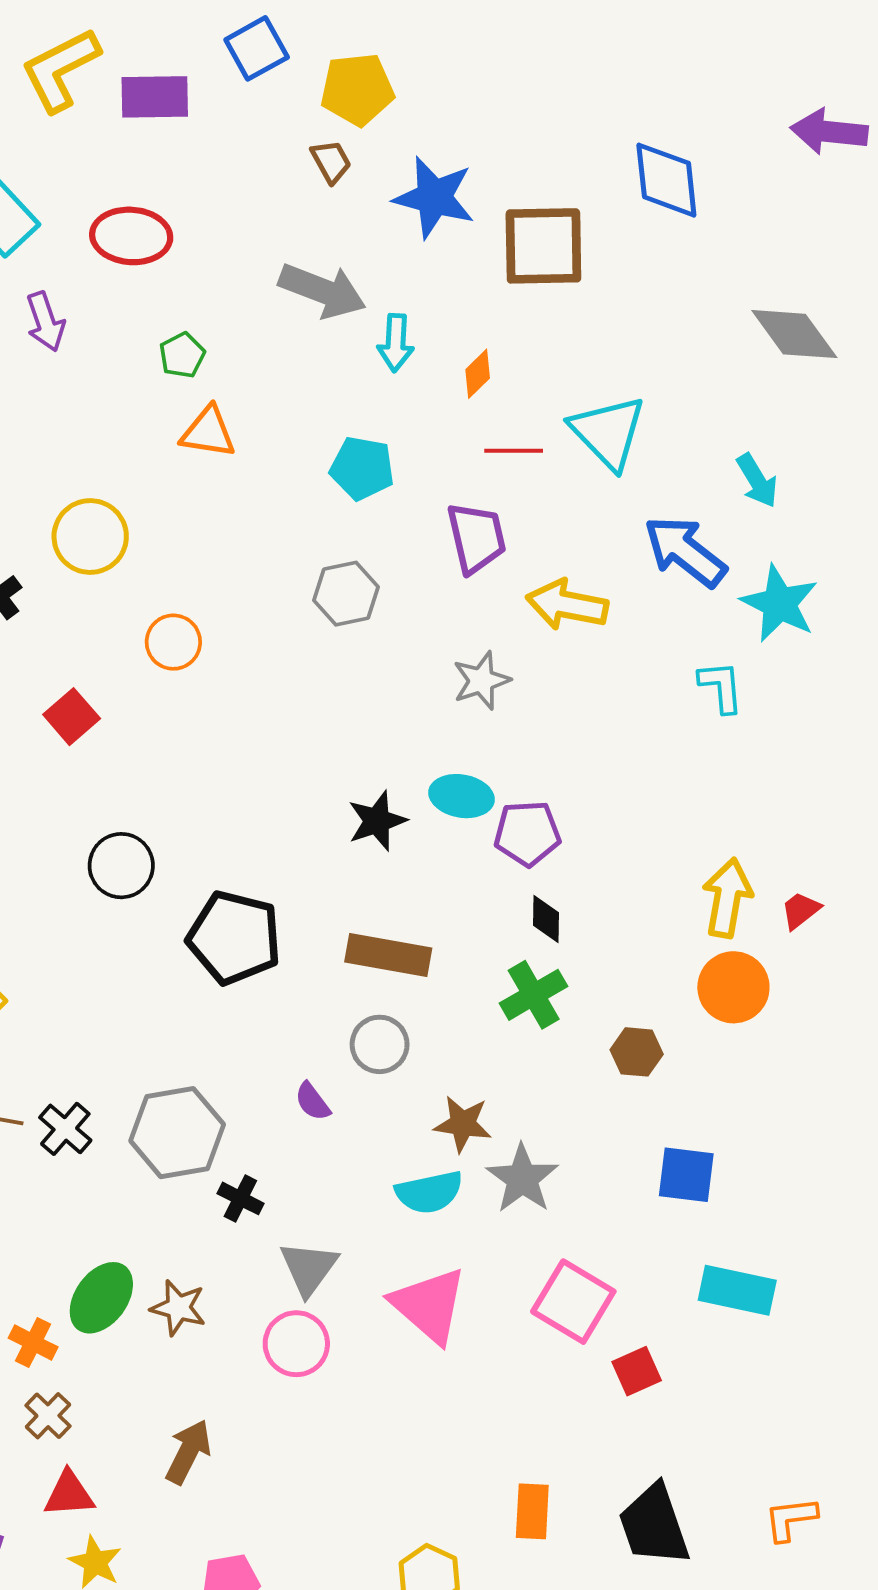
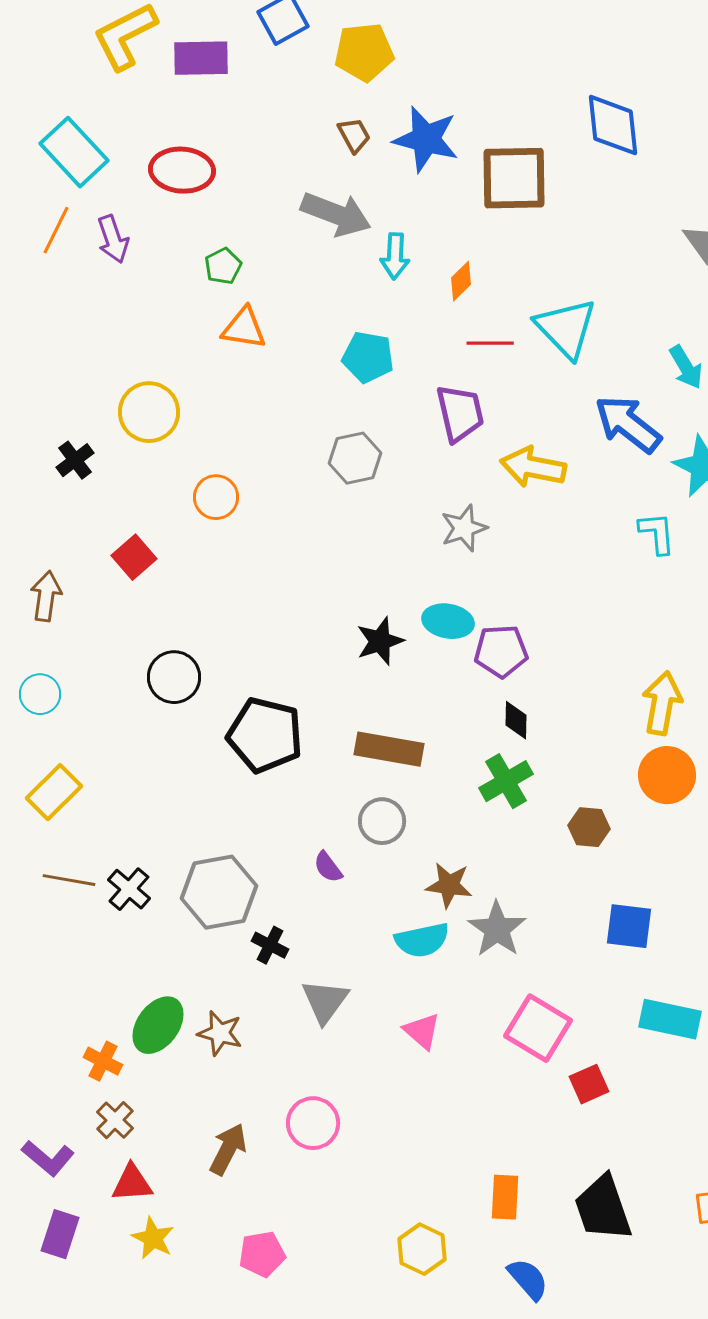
brown trapezoid: (331, 161) -> (354, 135), moved
pink triangle: (429, 1305) -> (422, 1031), size x0.6
pink circle: (296, 1344) -> (313, 1123), moved

